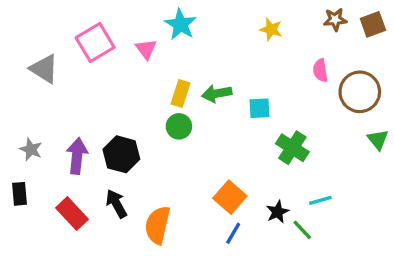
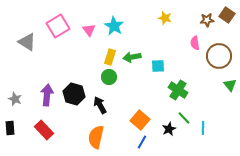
brown star: (335, 19) -> (207, 20), moved
cyan star: (181, 24) -> (114, 26), moved
brown square: (373, 24) -> (227, 15), turned -35
gray star: (31, 149) -> (15, 99), moved
black rectangle: (19, 194) -> (10, 128), moved
cyan line: (320, 200) -> (203, 128), moved, turned -72
black arrow: (116, 204) -> (100, 105), moved
green line: (302, 230) -> (184, 118), moved

